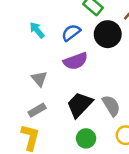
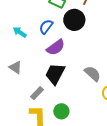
gray triangle: (39, 79) -> (15, 67), moved
black trapezoid: (80, 105) -> (55, 74), moved
green circle: (86, 138) -> (61, 111), moved

